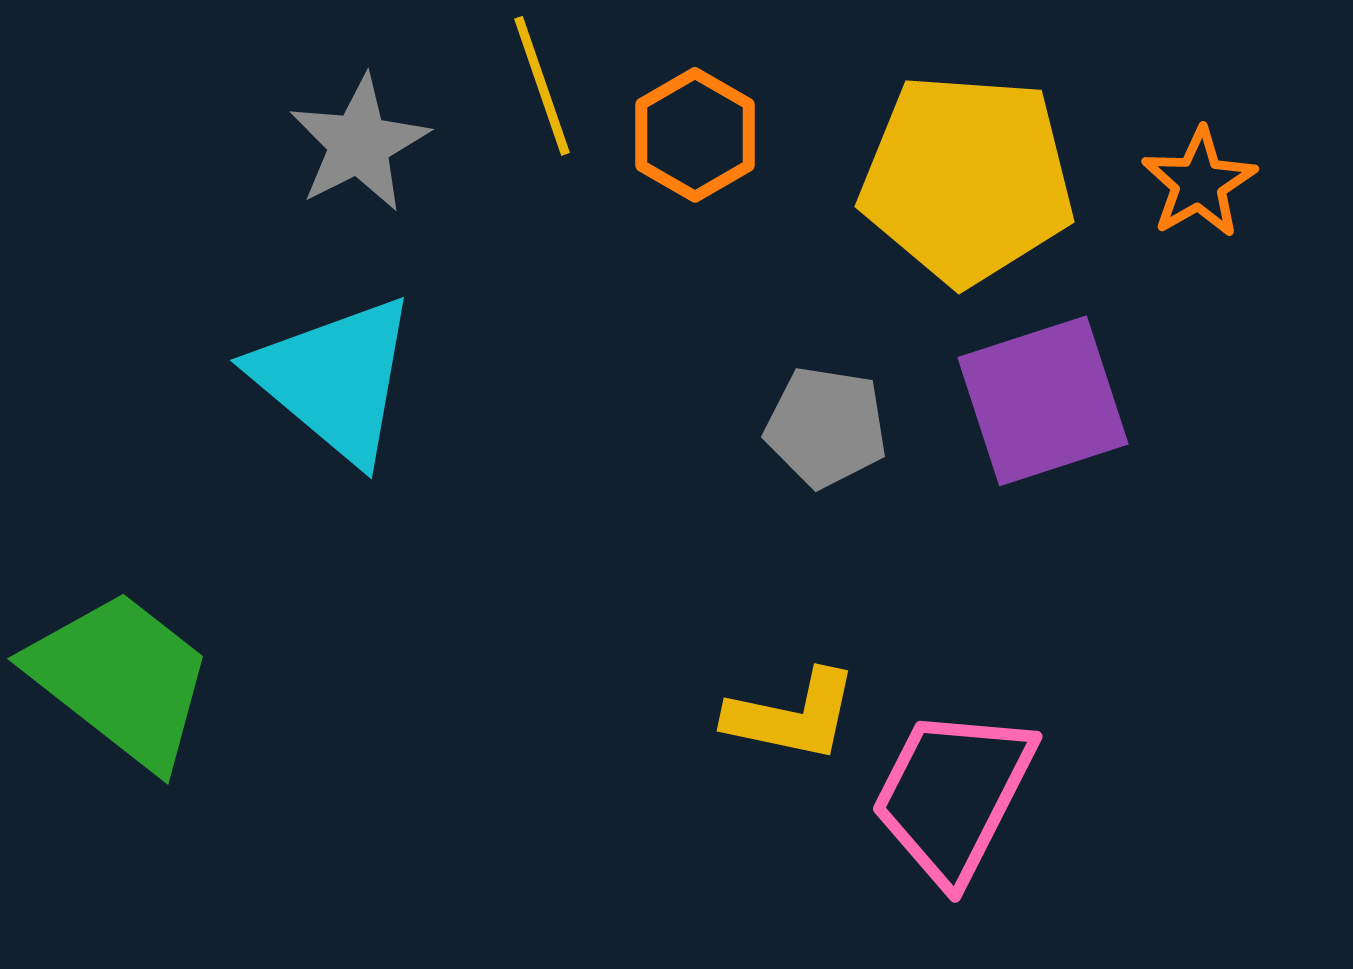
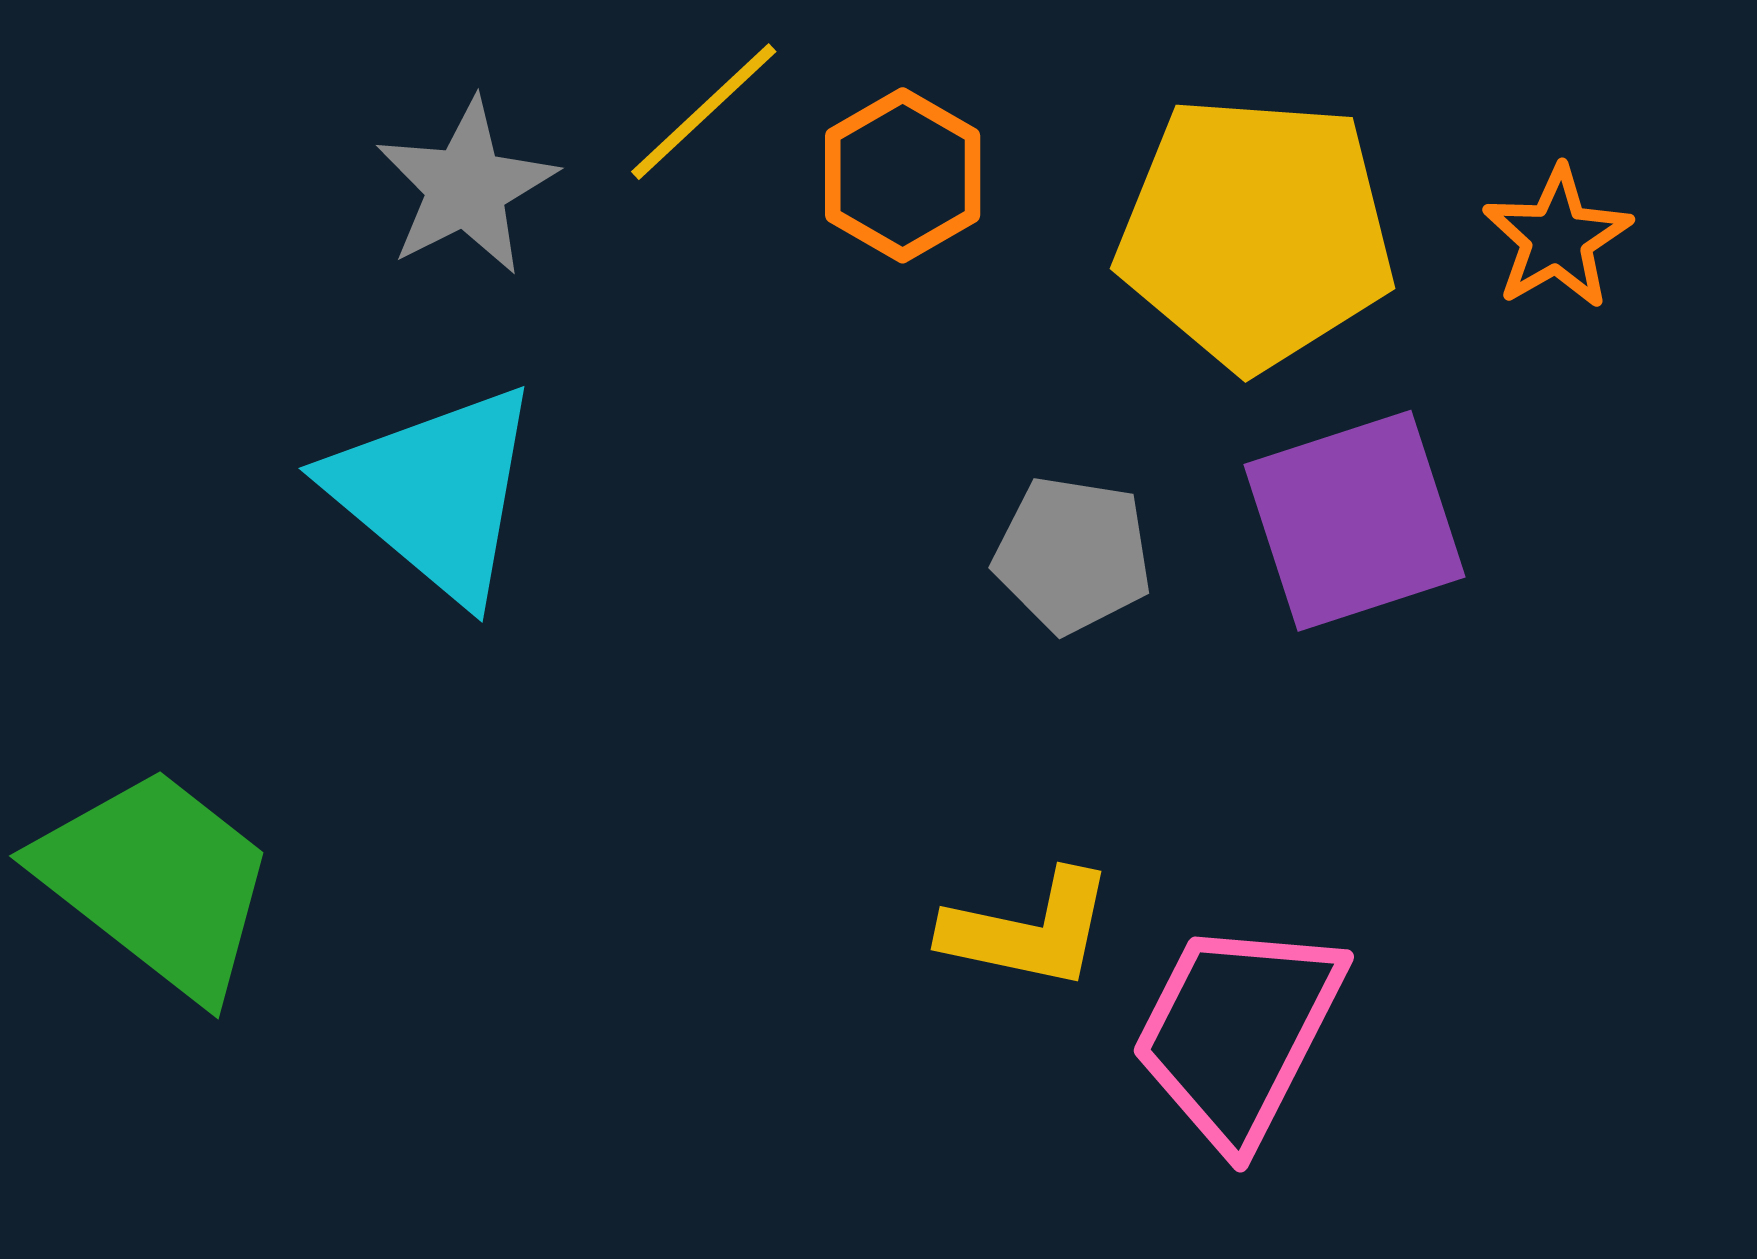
yellow line: (542, 86) -> (704, 112), turned 66

